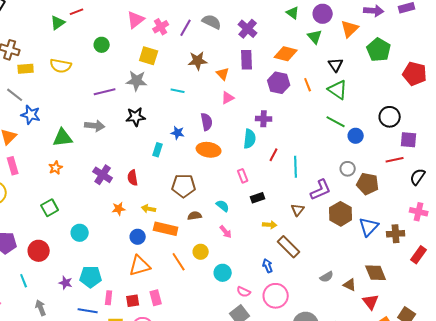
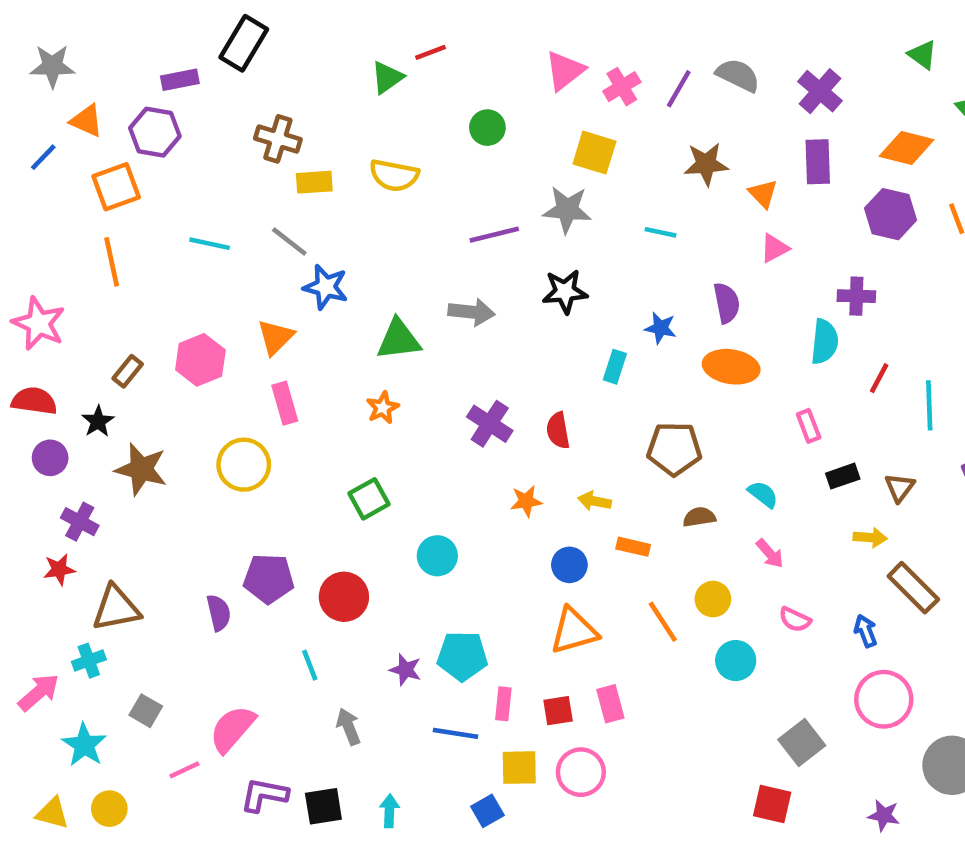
brown triangle: (298, 210) -> (900, 487), moved
orange rectangle: (166, 229) -> (633, 547), size x0.6
cyan circle: (223, 273) -> (736, 661), moved
pink semicircle: (244, 292) -> (795, 620), moved

